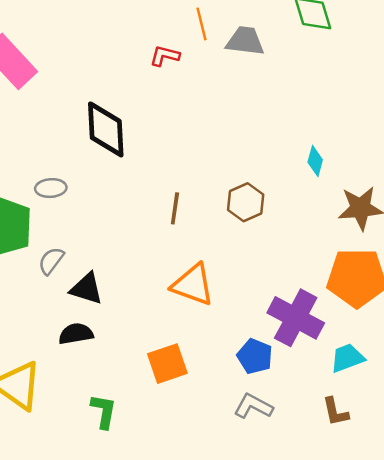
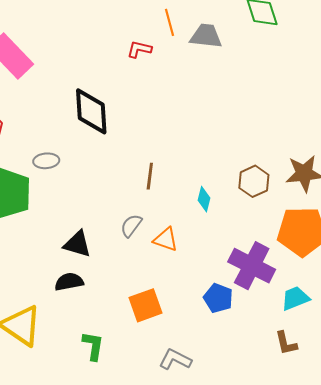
cyan diamond: (315, 161) -> (204, 199), moved
brown hexagon: (246, 202) -> (254, 181), moved
gray semicircle: (51, 261) -> (131, 226), moved
orange triangle: (193, 285) -> (166, 239), size x0.7
gray L-shape: (253, 406) -> (175, 359), moved

